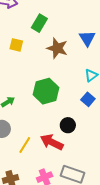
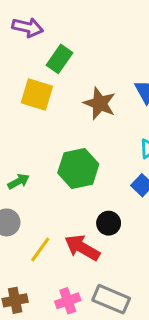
green rectangle: (39, 23) -> (59, 59), moved
yellow square: (16, 45) -> (37, 94), size x1.5

